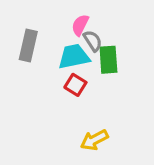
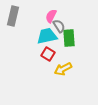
gray rectangle: (28, 46) -> (13, 16), moved
yellow arrow: (94, 140) -> (63, 69), moved

